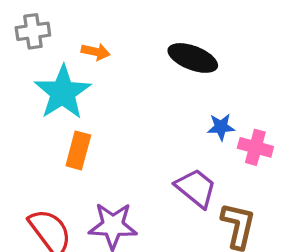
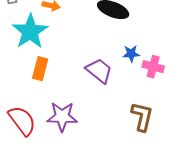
purple trapezoid: (196, 188) -> (99, 71), moved

